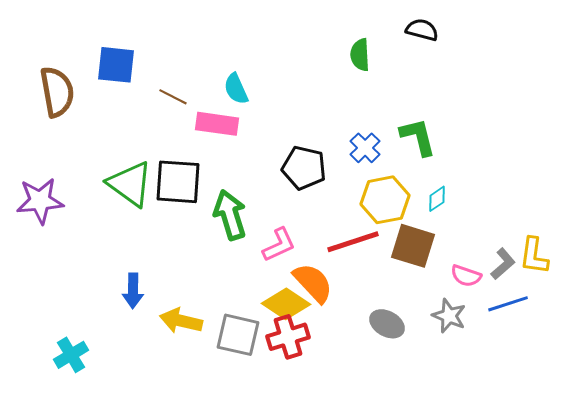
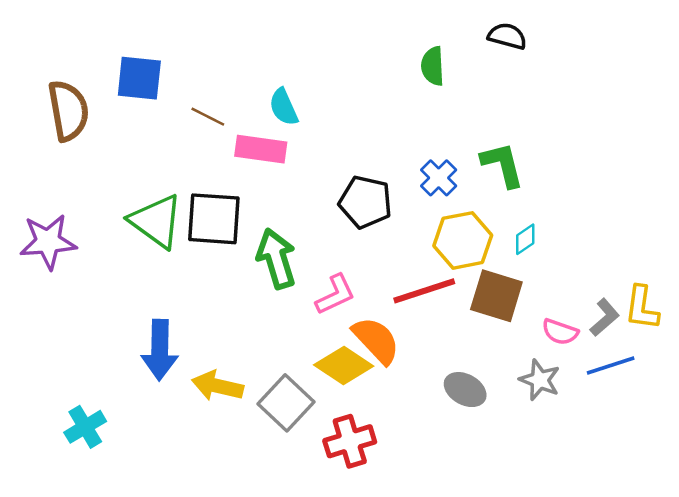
blue arrow: (133, 291) -> (160, 350), size x1.4
gray square: (238, 335) -> (286, 403), turned 30
red cross: (288, 337) -> (350, 441), moved

